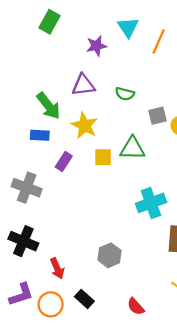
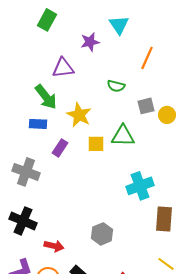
orange line: (159, 41) -> (147, 58), moved
purple triangle: (83, 85) -> (63, 68), moved
red arrow: (57, 268) -> (54, 246), turned -54

